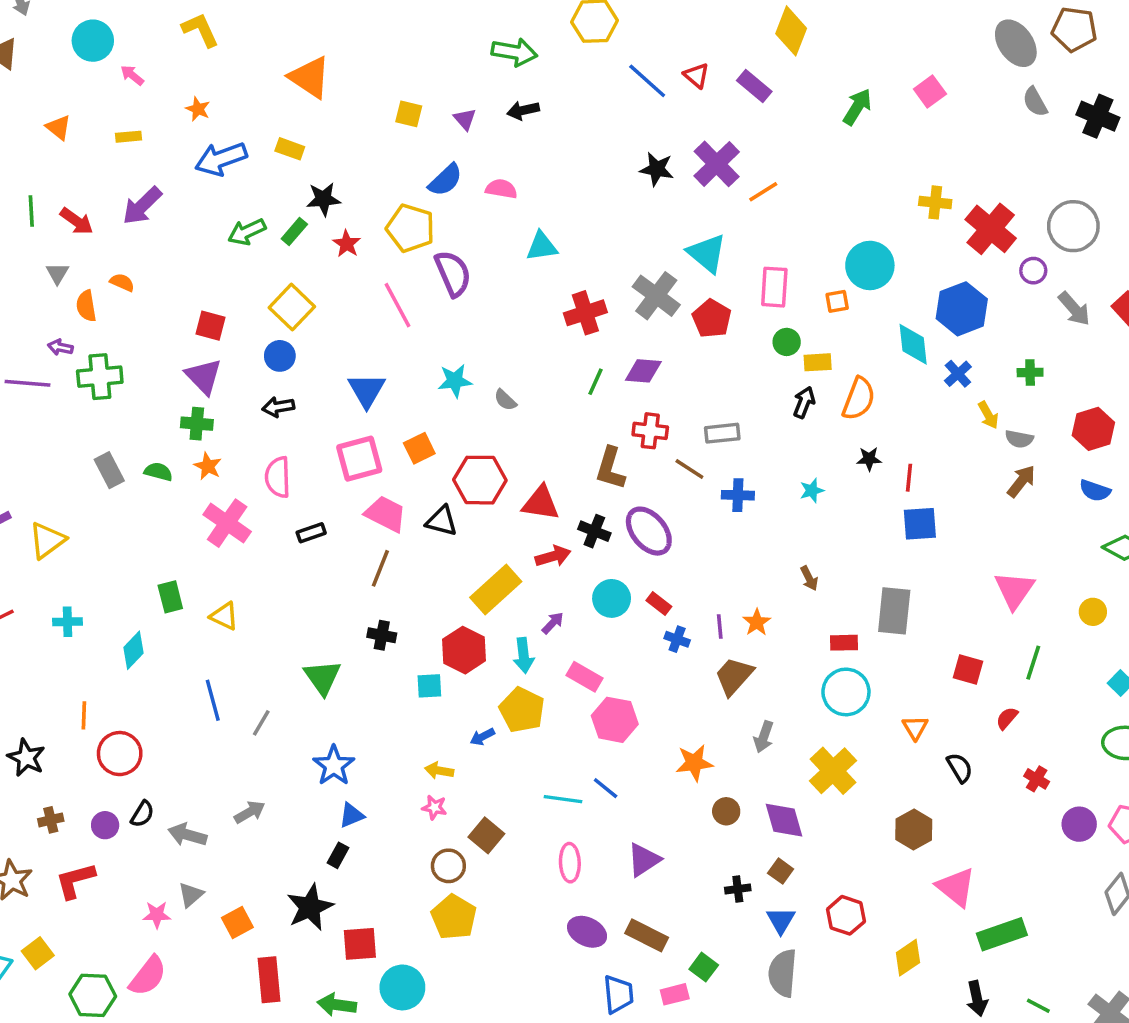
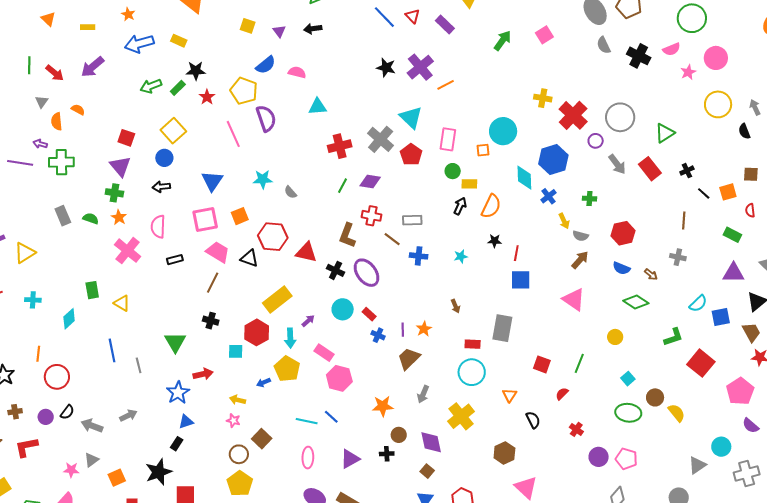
red arrow: (553, 556) -> (203, 374), moved
pink triangle: (1014, 590) -> (574, 299), moved, turned -35
gray line: (261, 723) -> (139, 365), turned -49
black cross: (738, 889) -> (387, 454), moved

